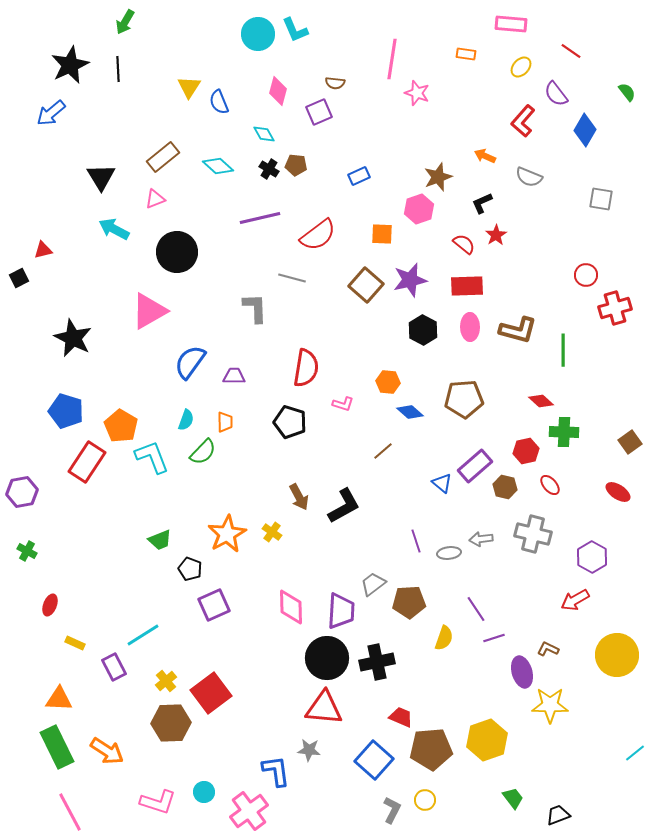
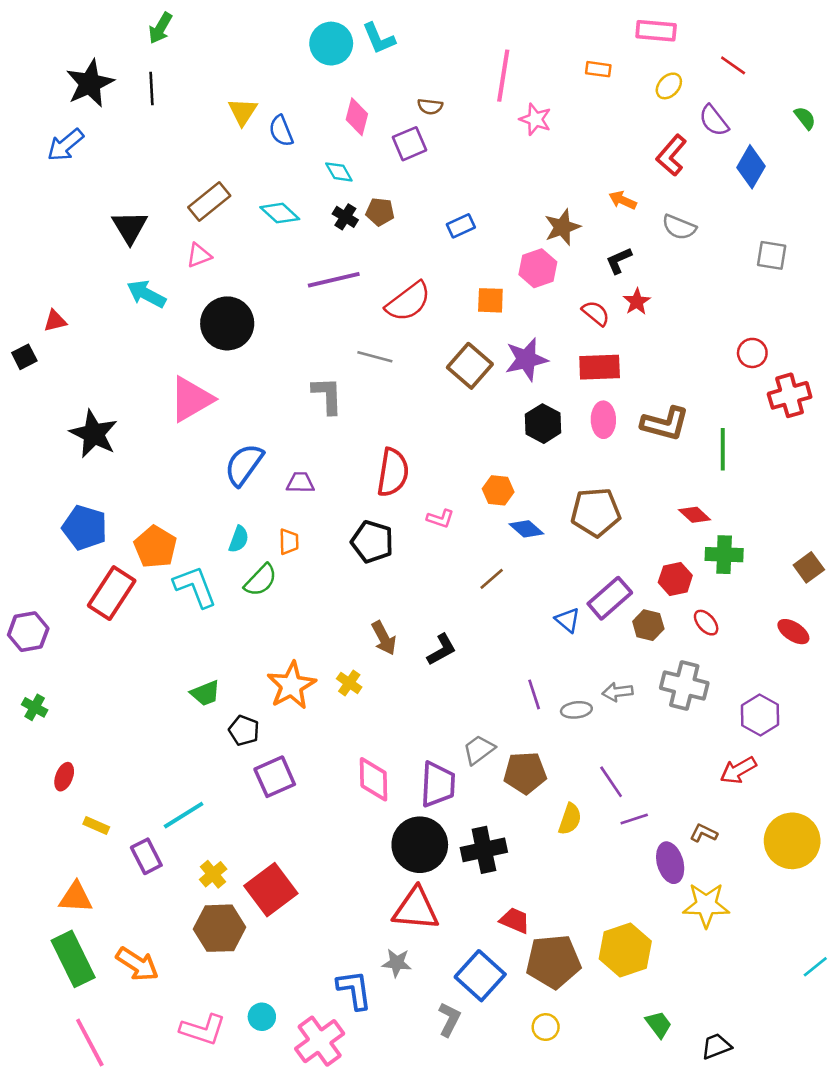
black L-shape: (344, 506) -> (442, 650), size x0.7
gray L-shape: (392, 810) -> (449, 1019), moved

